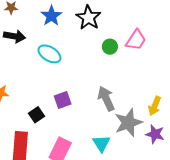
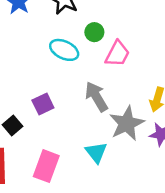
pink trapezoid: (136, 40) -> (117, 54), moved
cyan ellipse: (49, 54) -> (64, 50), moved

